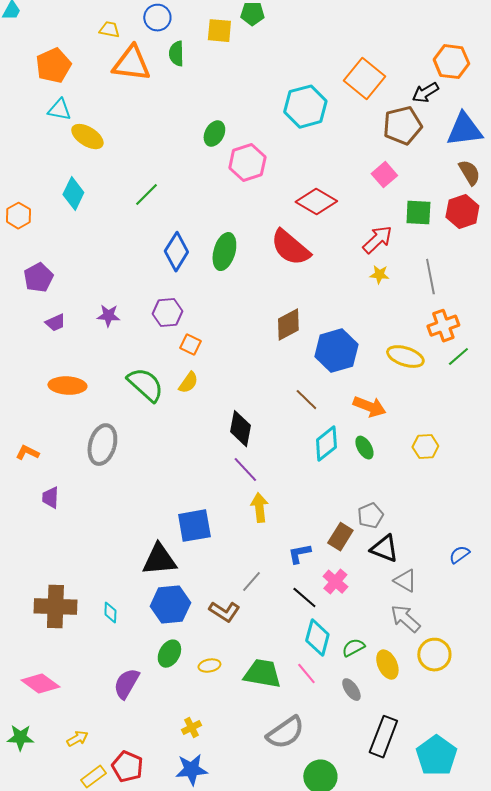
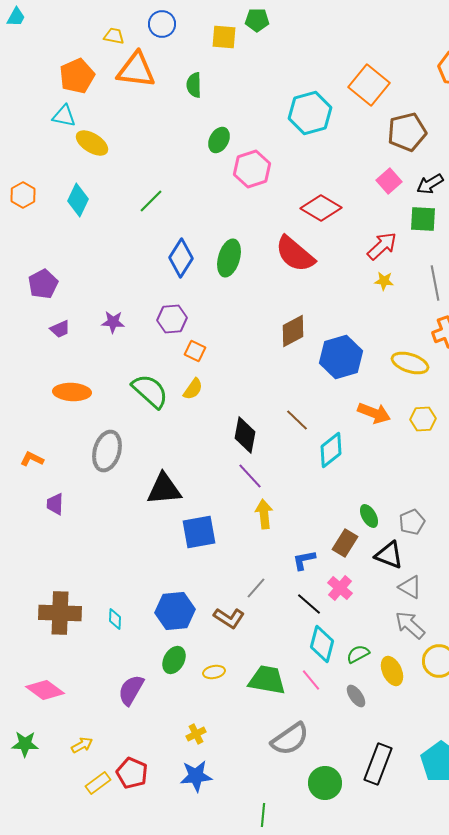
green semicircle: (176, 54) -> (194, 85), moved
orange pentagon: (53, 66) -> (77, 76), moved
black arrow: (425, 93) -> (430, 184), moved
orange hexagon: (18, 216) -> (23, 195), moved
brown line: (306, 400) -> (297, 420), moved
yellow hexagon: (425, 447) -> (423, 419), moved
green ellipse: (364, 448) -> (369, 516), moved
gray pentagon: (370, 516) -> (412, 522), moved
black triangle: (159, 560) -> (164, 489), moved
black rectangle: (383, 737) -> (378, 764), moved

